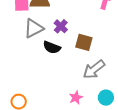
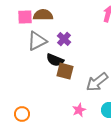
brown square: (84, 42) -> (65, 71), moved

